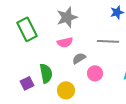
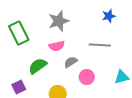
green semicircle: (46, 73) -> (38, 66), moved, turned -114

